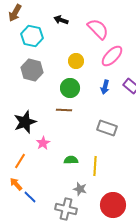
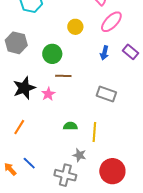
gray hexagon: (32, 70) -> (16, 43), moved
green circle: (70, 88) -> (52, 54), moved
pink star: (43, 143) -> (48, 94), moved
orange arrow: (16, 184) -> (10, 169), moved

